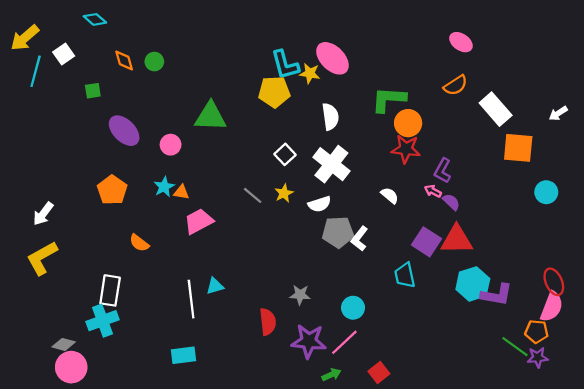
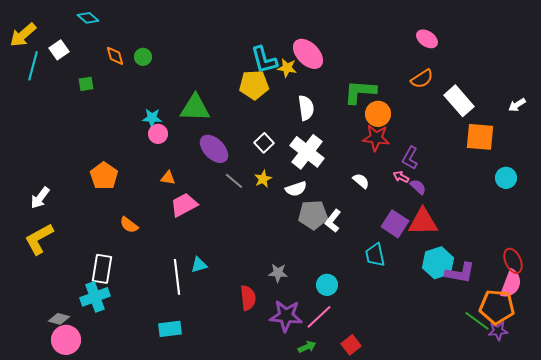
purple ellipse: (124, 131) -> (214, 149), moved
cyan star: (164, 187) -> (152, 118), moved, turned 30
orange pentagon: (537, 331) -> (497, 307), size x1.6

